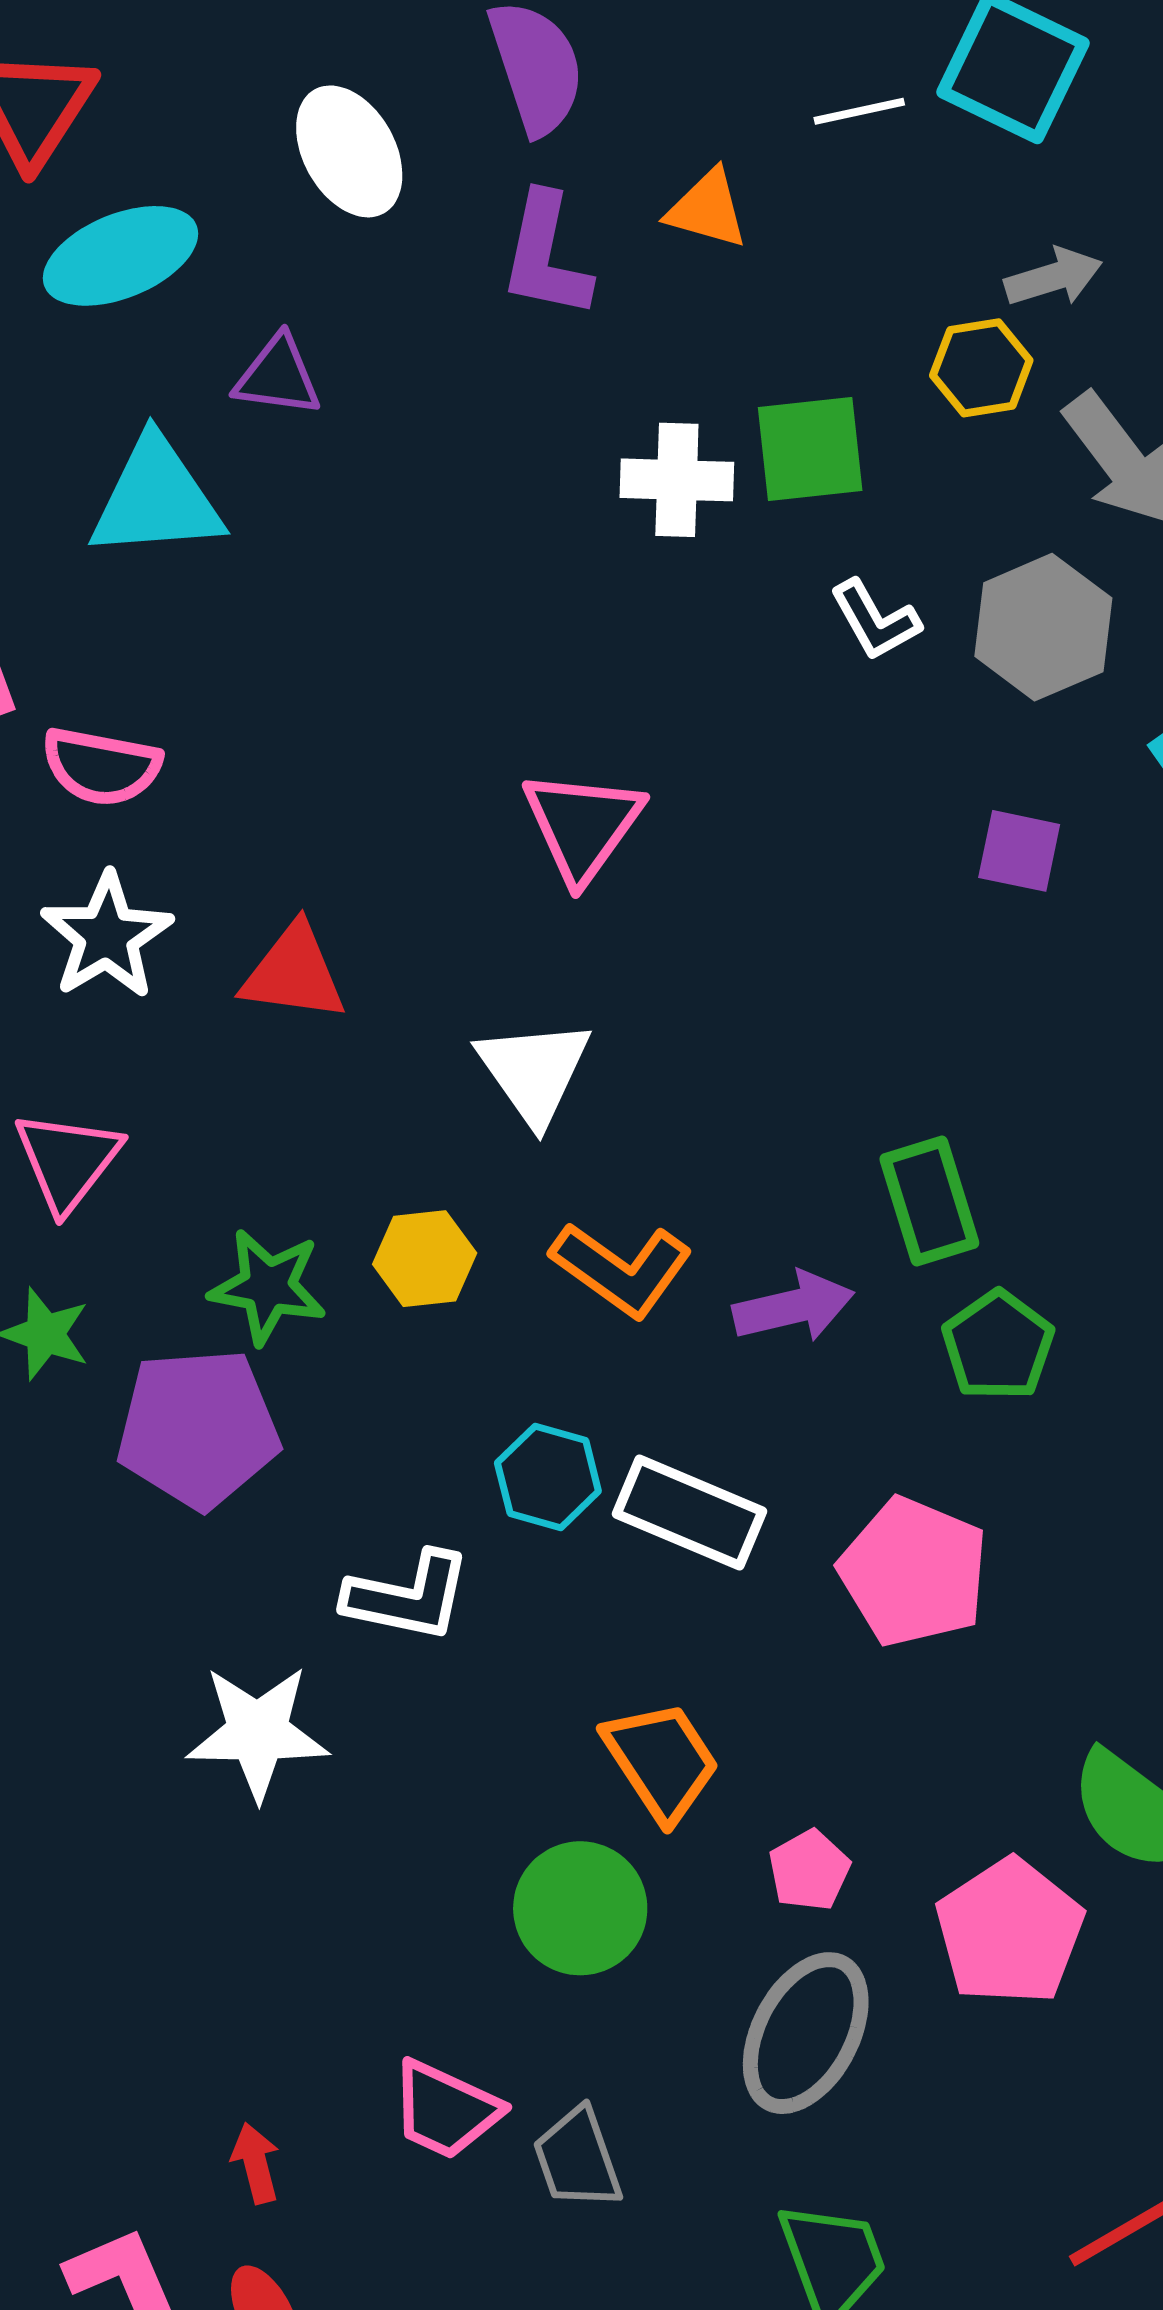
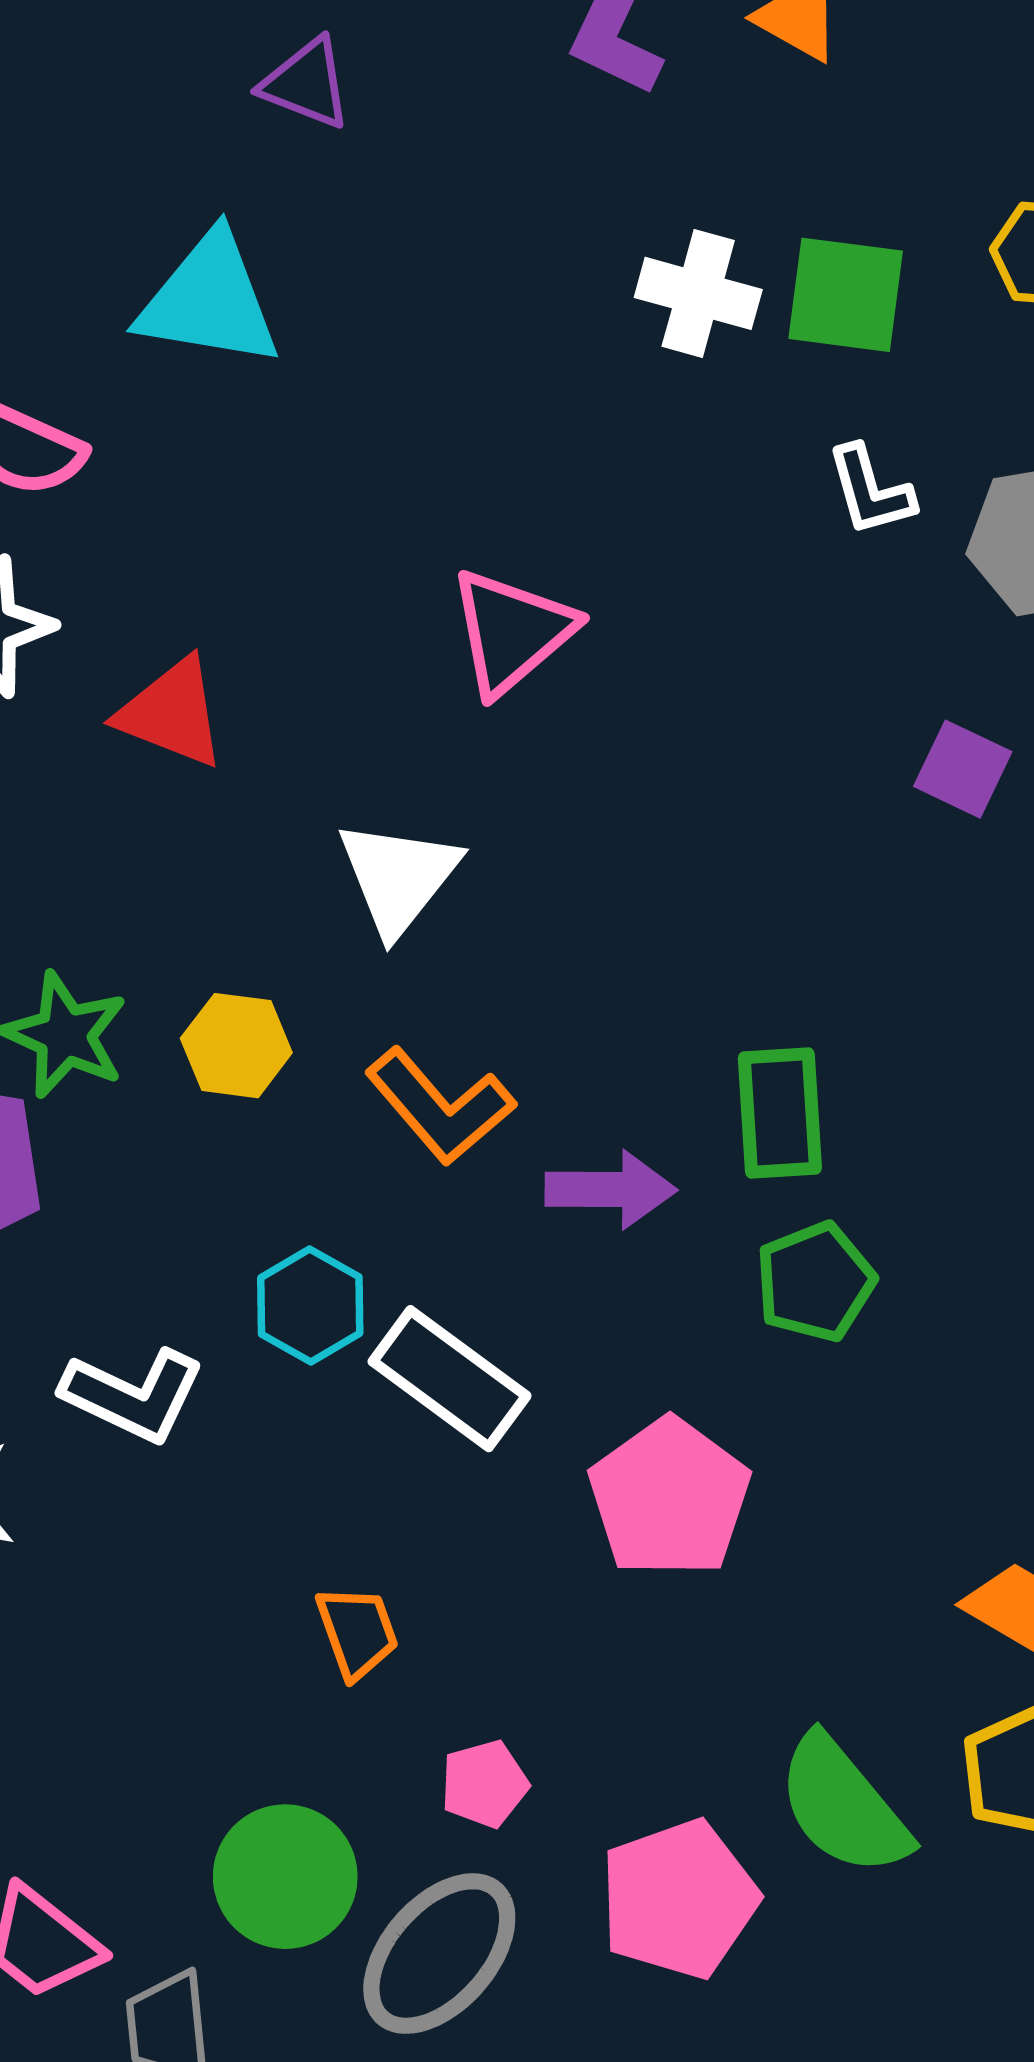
cyan triangle: (156, 498) -> (209, 300), moved
orange trapezoid: (661, 1761) -> (357, 1632), size x0.7
green circle: (580, 1908) -> (285, 1877), moved

